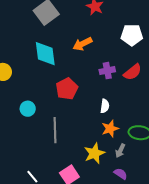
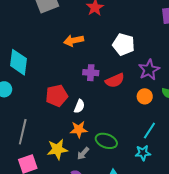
cyan diamond: (45, 54) -> (19, 62), moved
red pentagon: (67, 89) -> (57, 96), moved
gray line: (55, 130) -> (23, 132), moved

